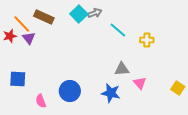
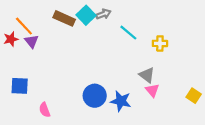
brown rectangle: (44, 17) -> (64, 18), moved
gray triangle: (122, 69) -> (147, 75), moved, turned 42
blue circle: (70, 91) -> (95, 96), moved

